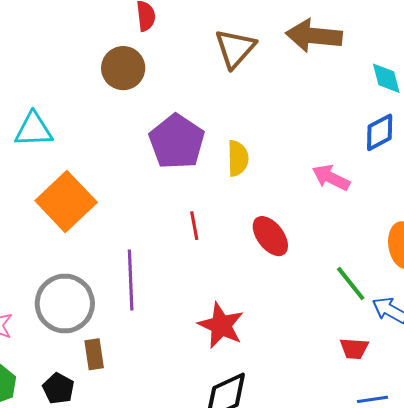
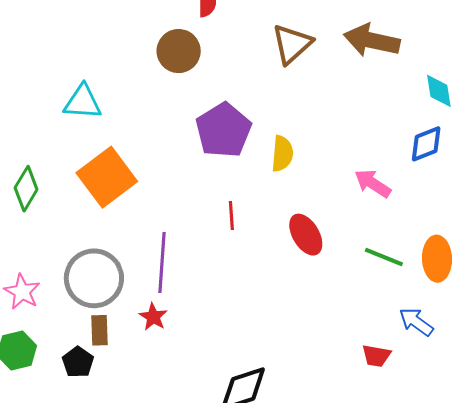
green line: (351, 284) -> (384, 257), moved, turned -36
red star: (221, 325) -> (153, 317), moved, size x0.6
brown rectangle: (94, 354) -> (99, 330), moved

